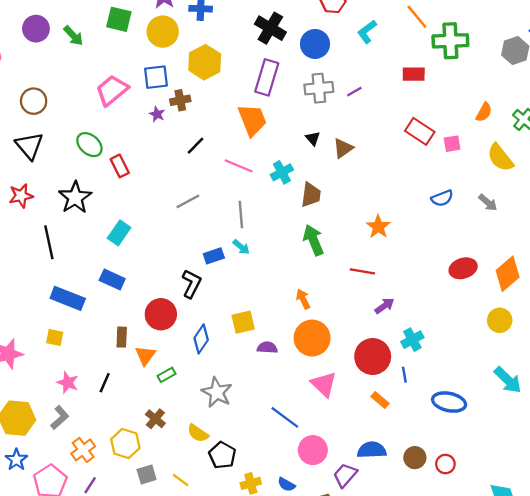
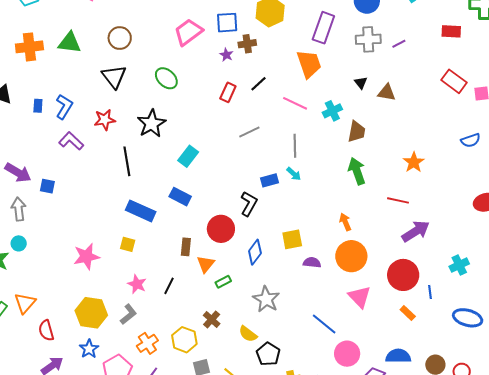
brown triangle: (343, 148) -> (387, 93), turned 42
red rectangle: (120, 166) -> (228, 92), moved, turned 48
purple arrow: (384, 306) -> (416, 231), size x1.6
cyan cross: (412, 340) -> (459, 265), moved

